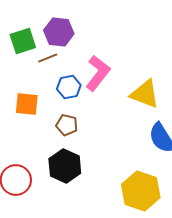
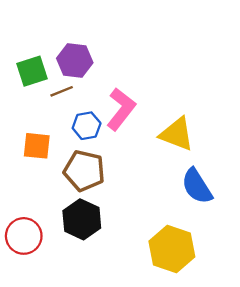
brown pentagon: (67, 125) -> (84, 171), size x1.6

